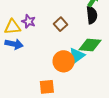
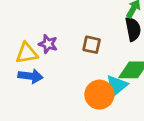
brown square: (61, 24) -> (92, 45), turned -32

